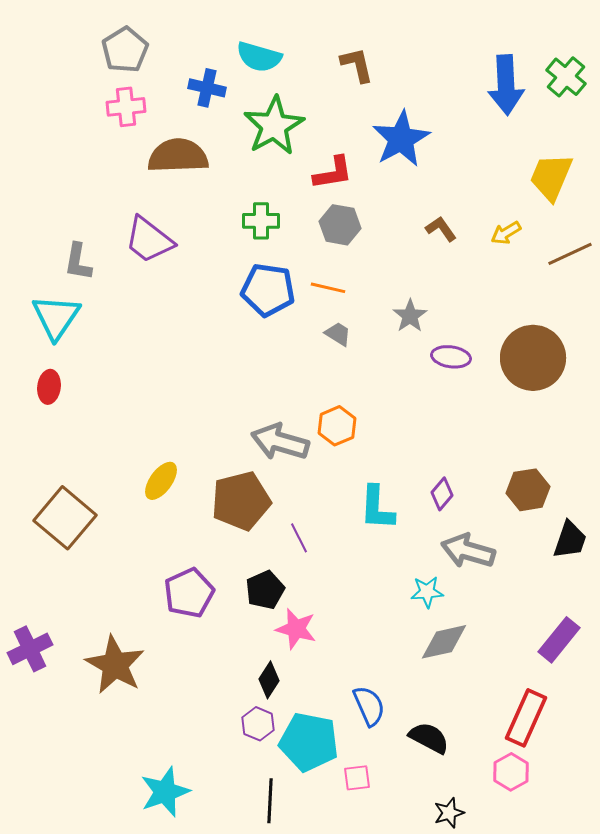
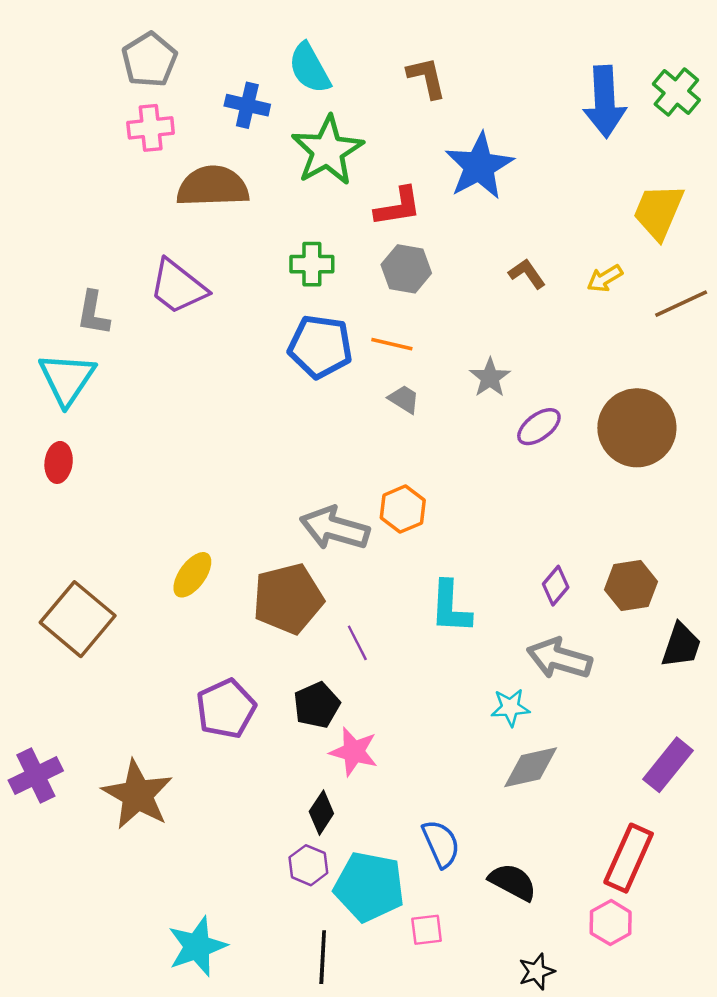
cyan semicircle: (259, 57) -> (310, 68), turned 45
purple ellipse: (451, 357) -> (539, 427), turned -45
purple diamond: (442, 494) -> (556, 586), moved

